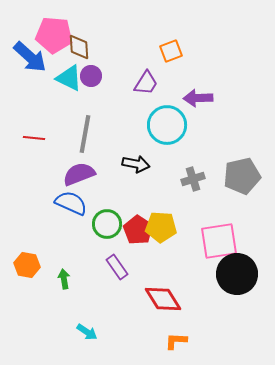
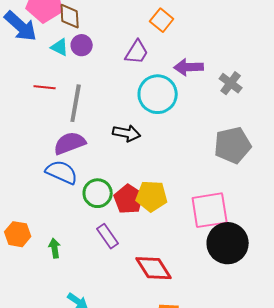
orange square: (171, 51) -> (162, 20), turned -30
cyan triangle: (69, 78) -> (60, 47), size x0.7
red line: (34, 138) -> (45, 87), moved
gray cross: (193, 179) -> (231, 83), moved, turned -35

